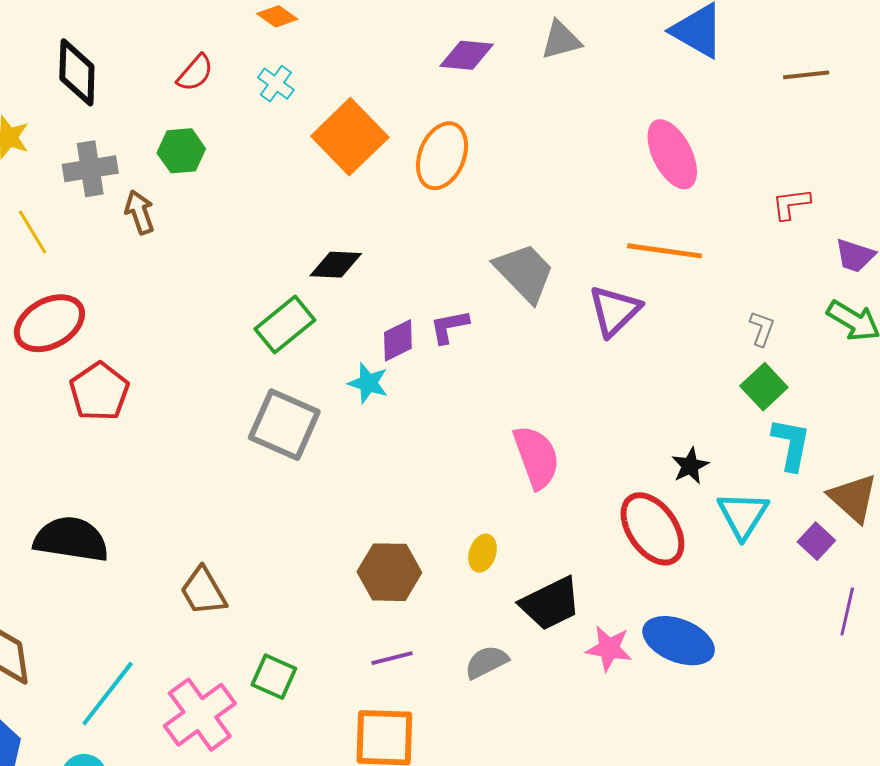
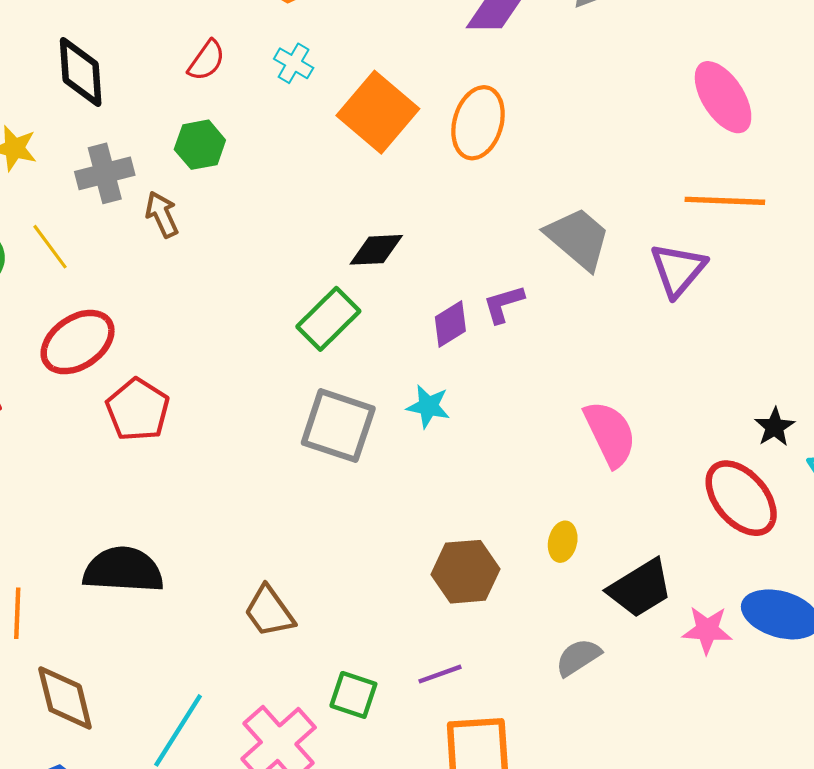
cyan star: (368, 383) -> (428, 406), moved
purple line: (392, 658) -> (440, 674), moved

